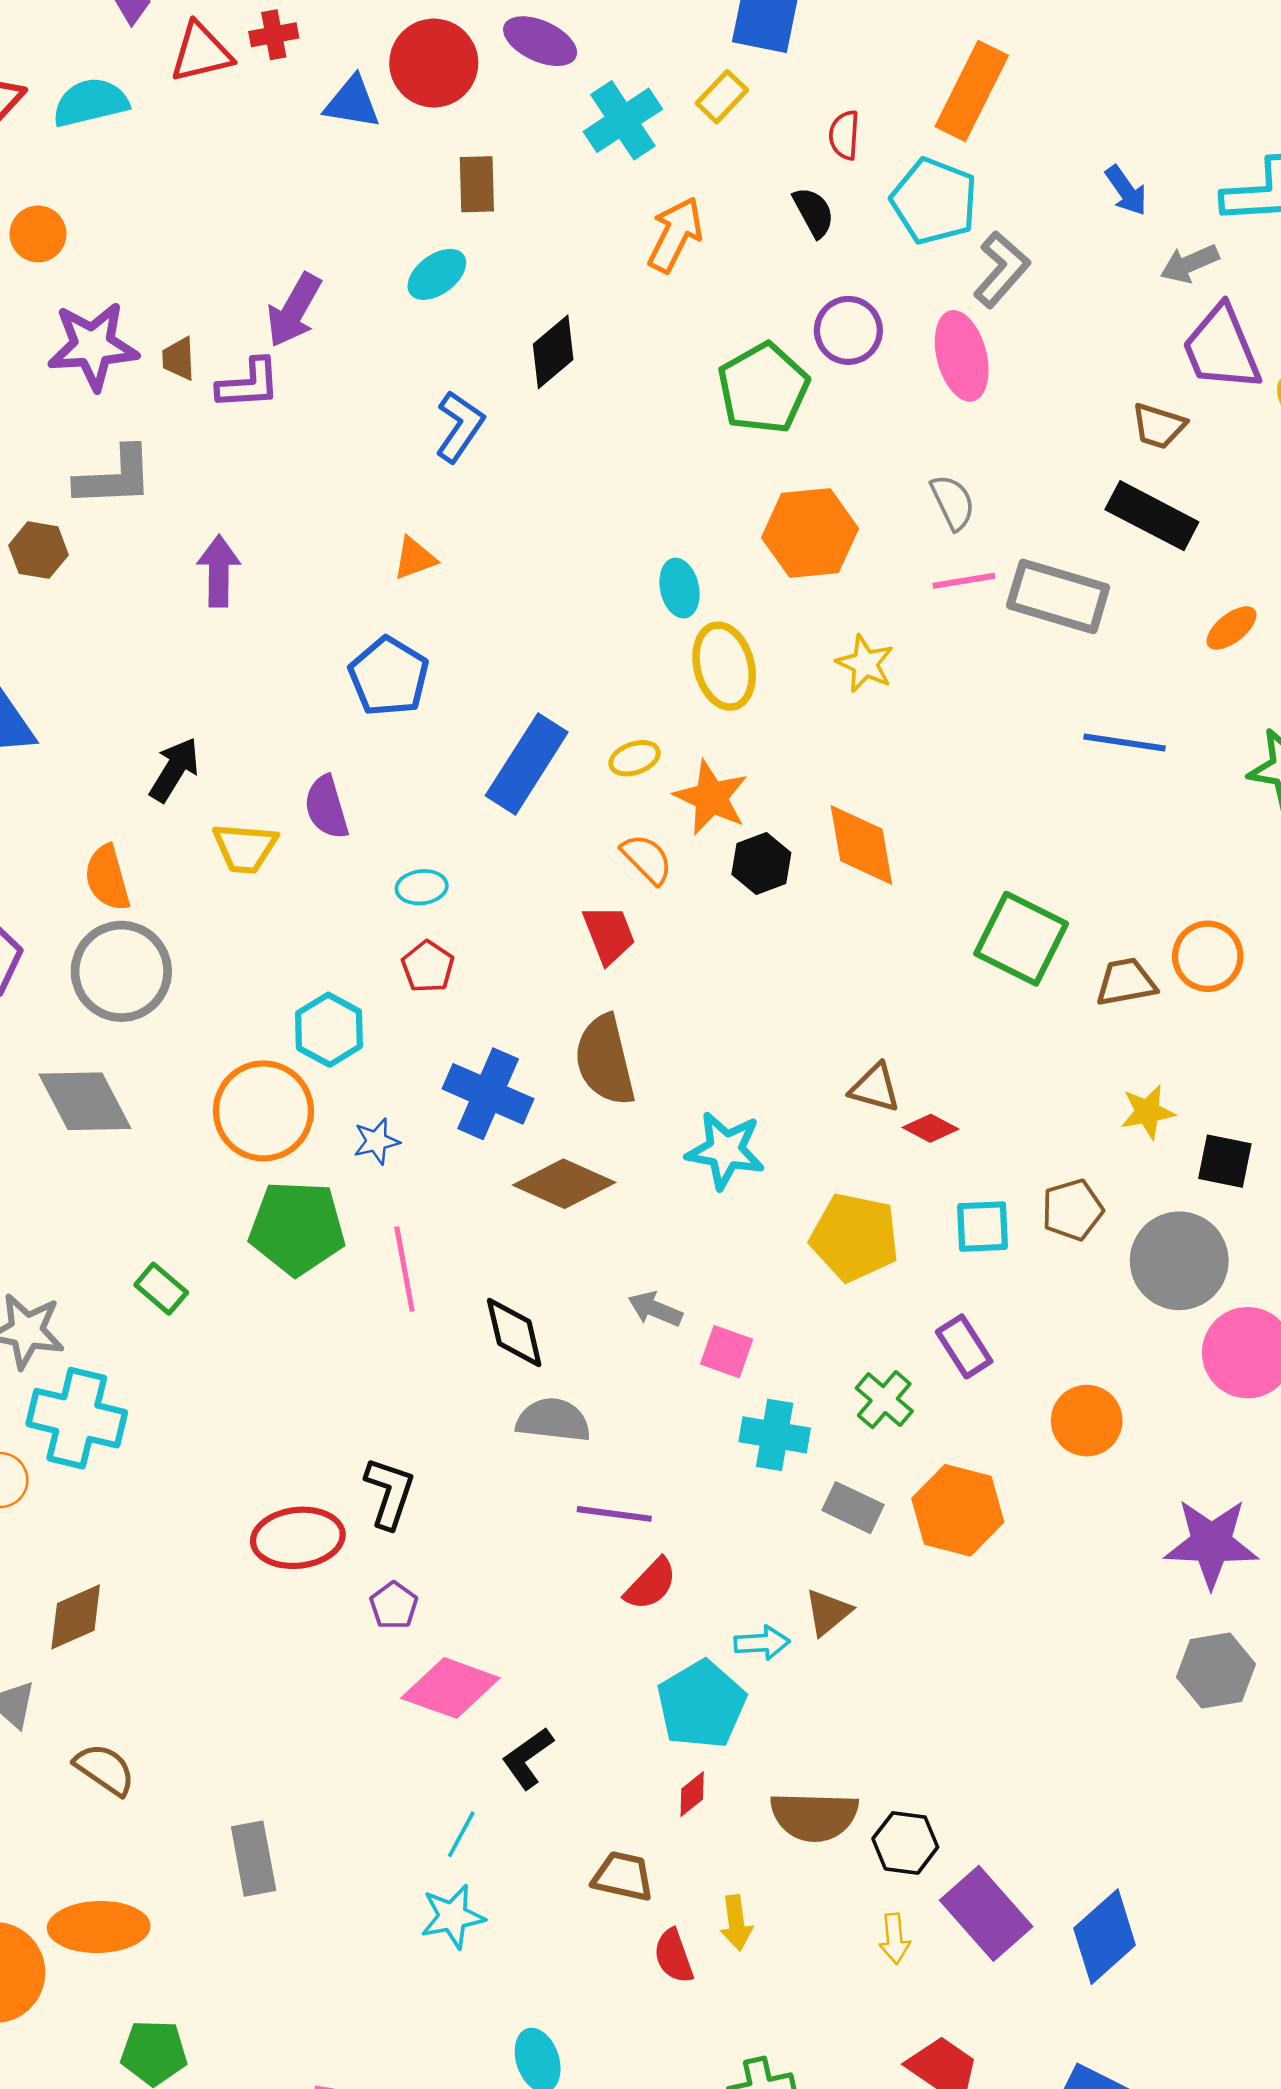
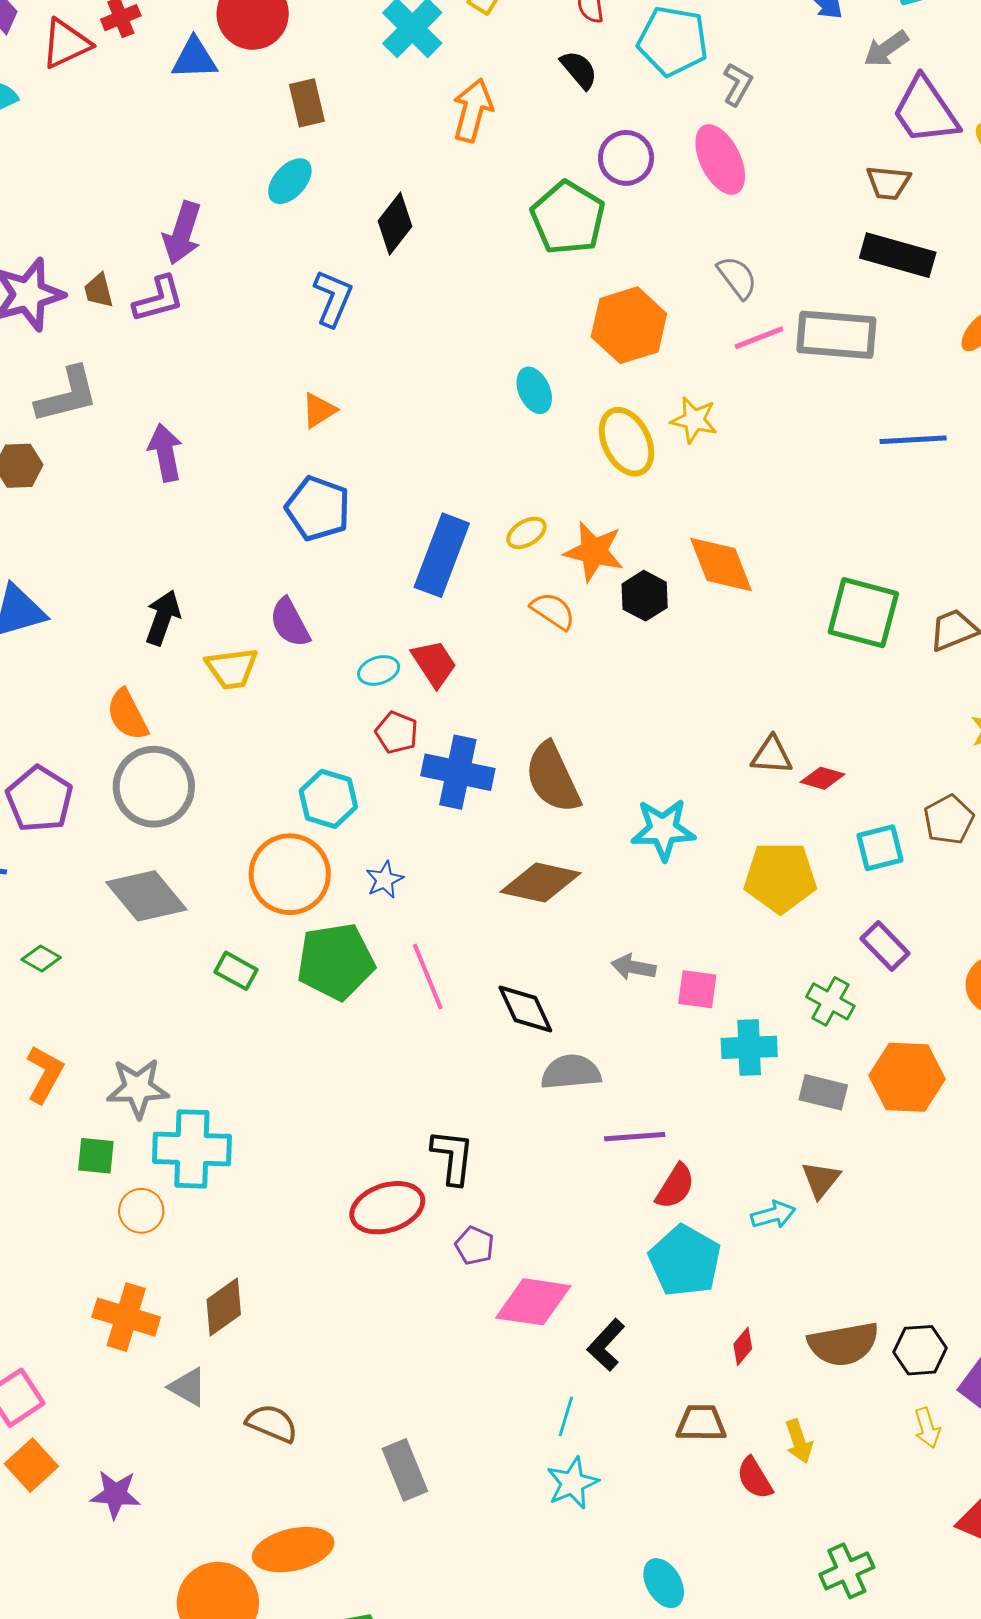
gray L-shape: (1002, 269) -> (738, 84), size x0.7
yellow ellipse: (724, 666) -> (626, 442), moved
red trapezoid: (609, 934) -> (434, 663), moved
blue cross: (488, 1094) -> (458, 772), moved
green rectangle: (161, 1289) -> (236, 971), moved
cyan pentagon: (701, 1705) -> (685, 1261), moved

